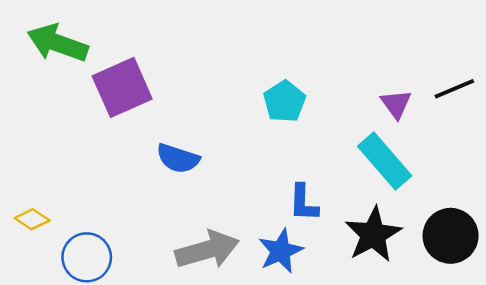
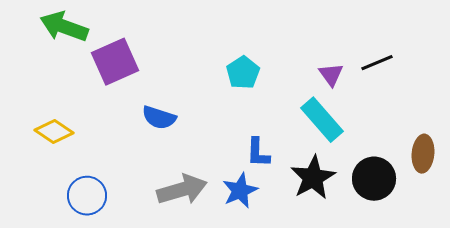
yellow diamond: (32, 219) -> (54, 132), moved, size x1.4

